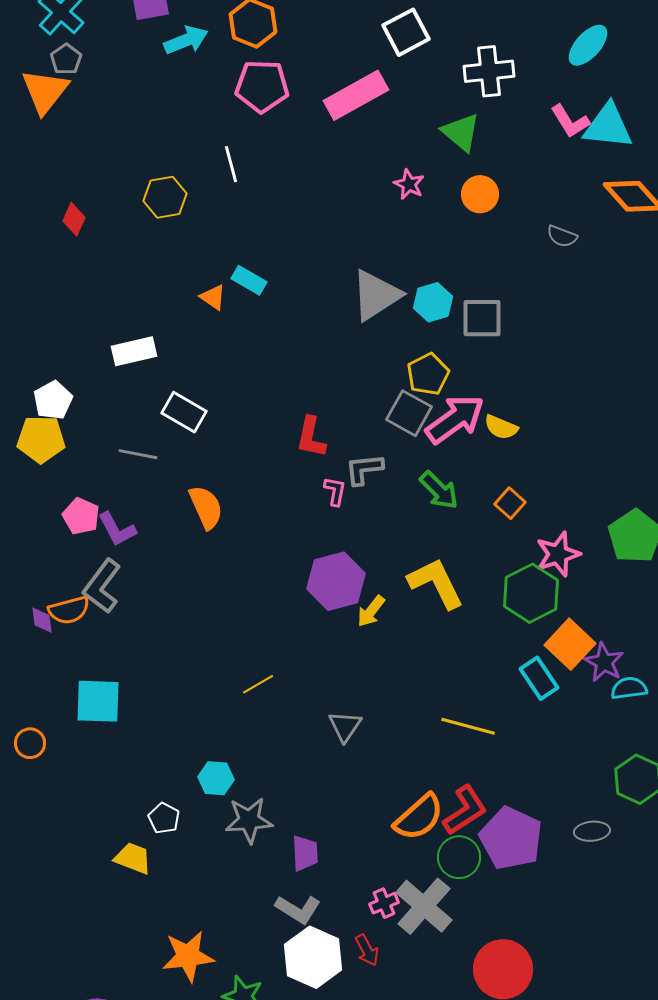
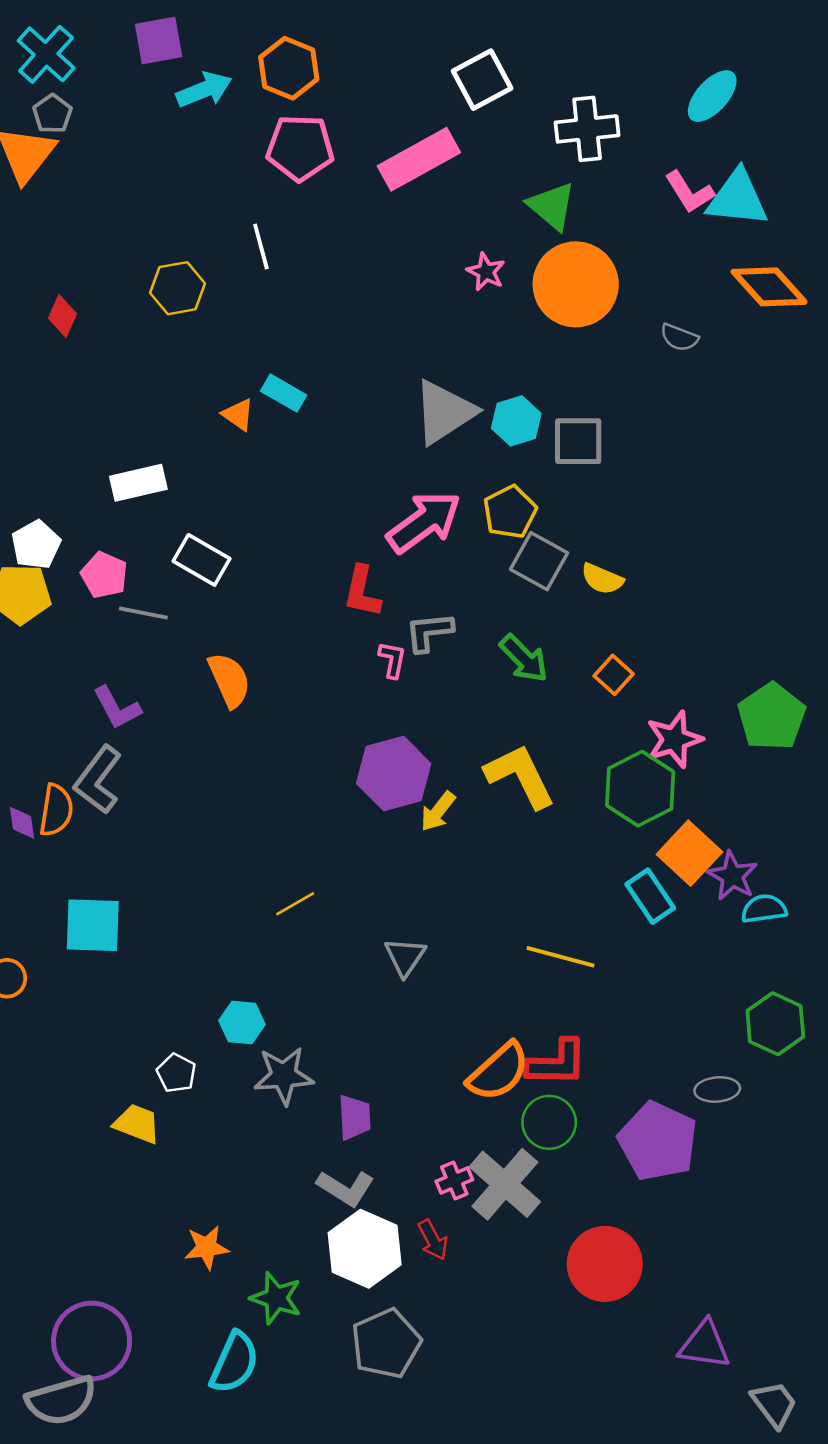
orange circle: (480, 194) -> (576, 284), size x1.8
gray square: (409, 413) -> (539, 561), moved
pink arrow: (455, 419) -> (424, 522), moved
pink pentagon: (81, 516) -> (104, 575), moved
orange semicircle: (69, 610) -> (56, 810), turned -66
red L-shape: (465, 810) -> (557, 1063), turned 34
purple pentagon: (511, 838) -> (658, 1141), moved
orange star: (188, 956) -> (207, 1247), size x0.7

